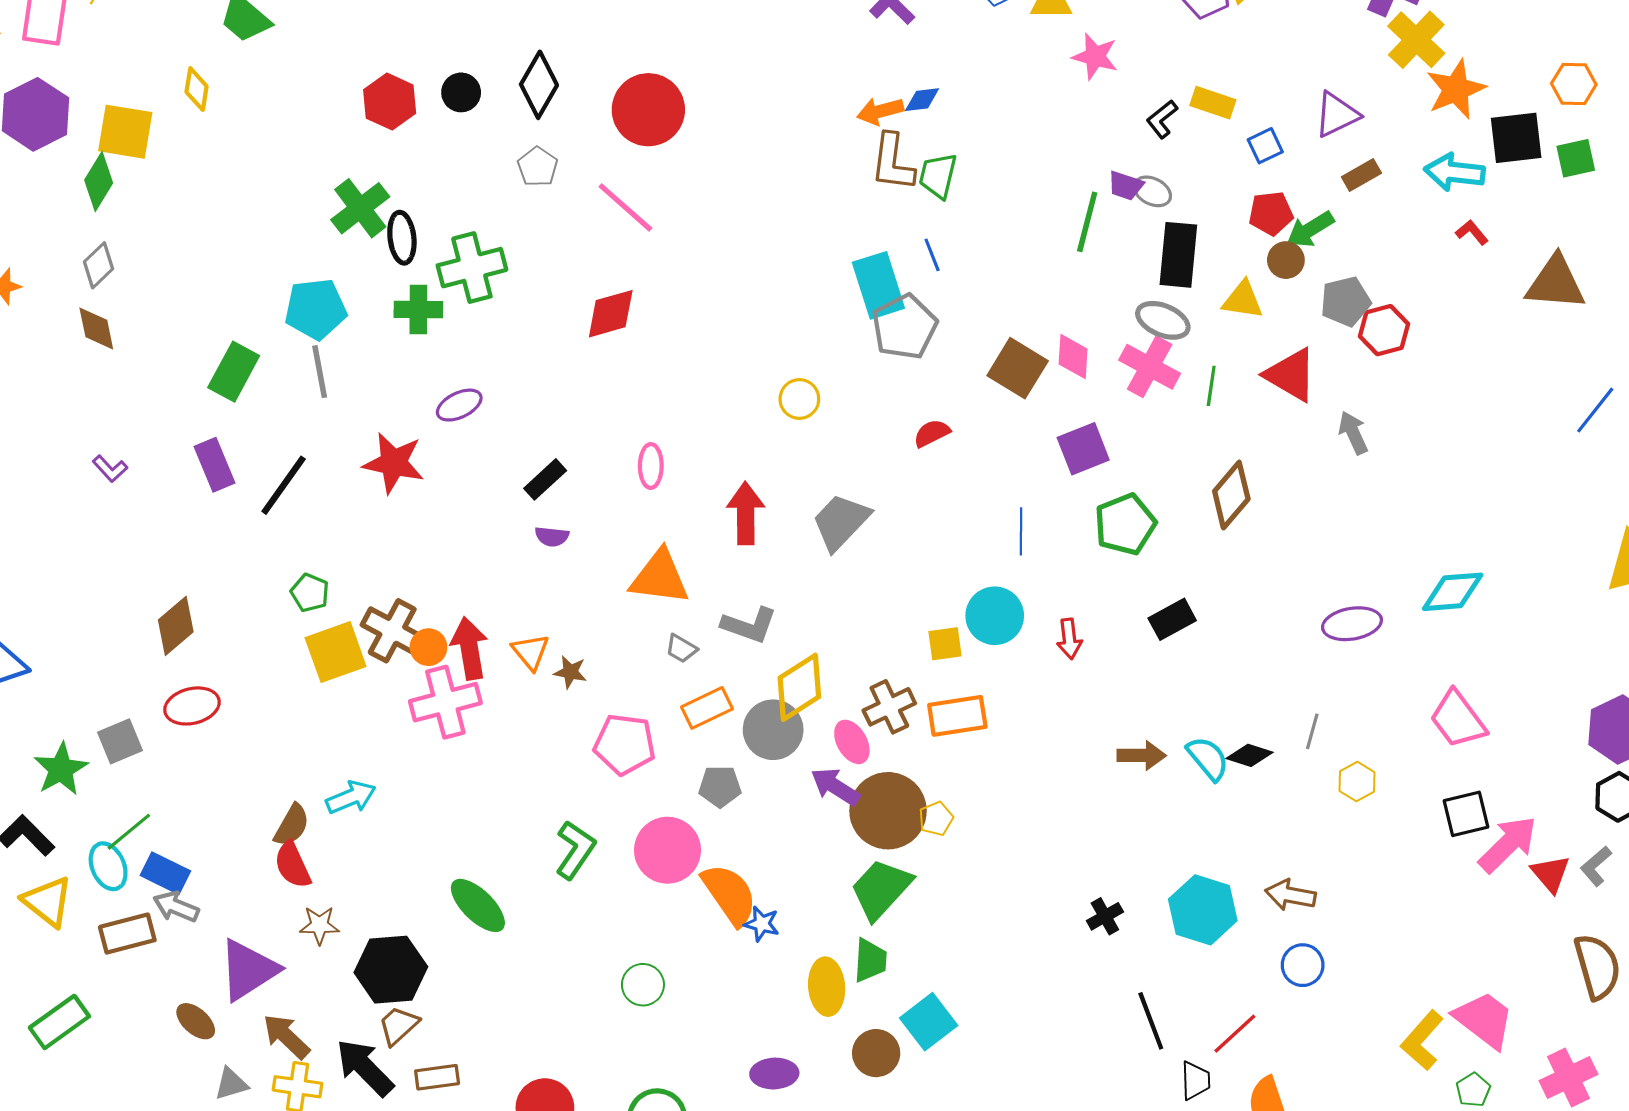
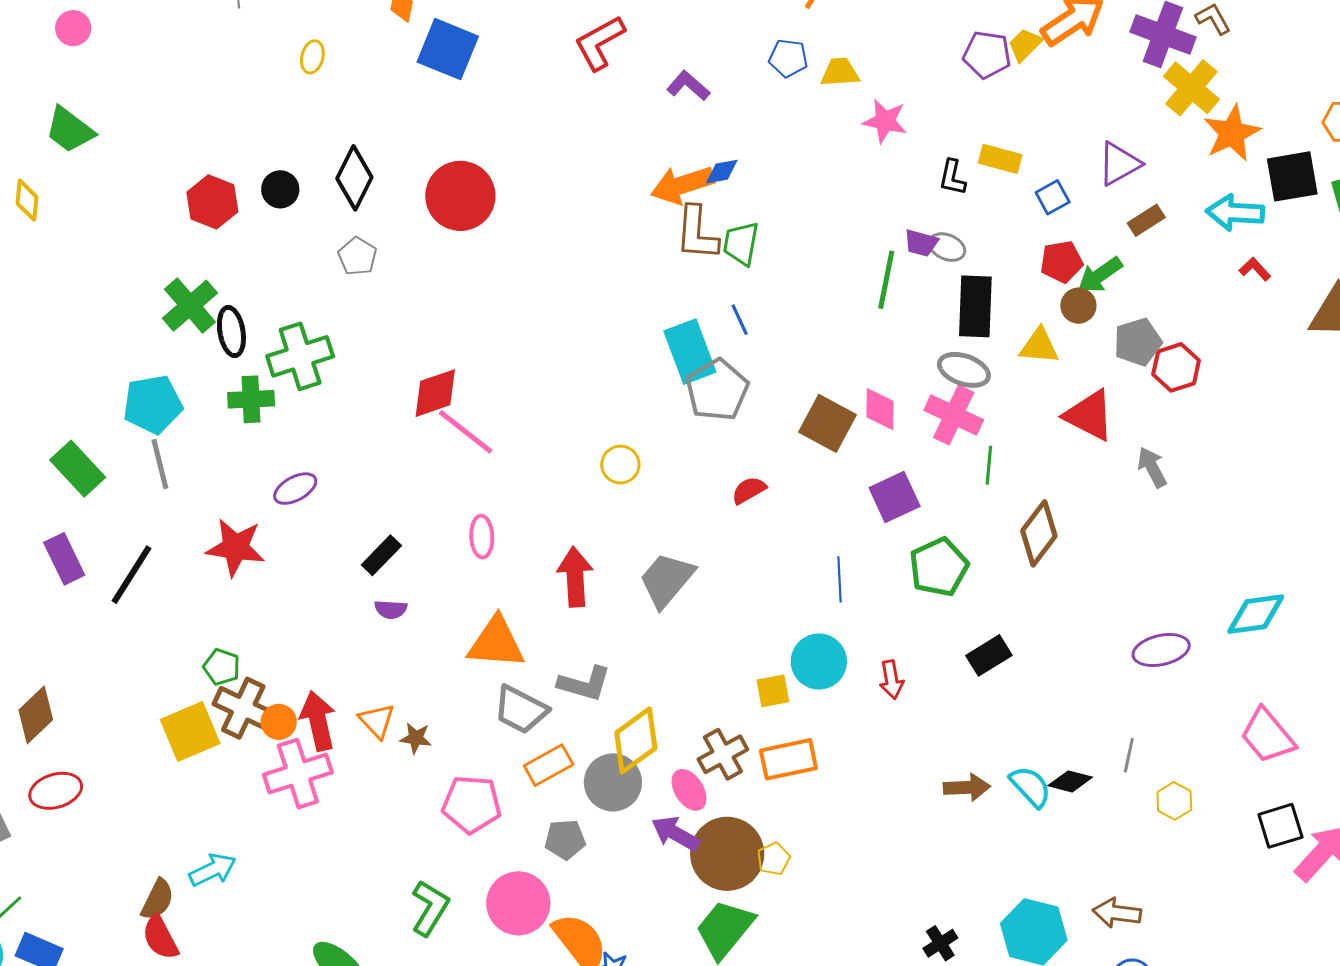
orange arrow: (880, 111) -> (682, 185), size x1.4
black L-shape: (1162, 119) -> (952, 177), turned -36
pink line: (625, 207) -> (466, 432), moved
green rectangle: (234, 372) -> (78, 469), turned -68
green line: (1211, 386) -> (989, 465), moved
green pentagon: (310, 593) -> (222, 667), moved
gray trapezoid: (681, 649) -> (521, 710), size x1.8

